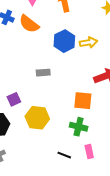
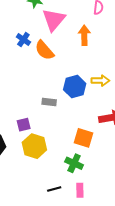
blue hexagon: (64, 41) -> (75, 87), moved
purple square: (14, 99) -> (24, 125), moved
black line: (64, 155) -> (54, 189), turned -48

